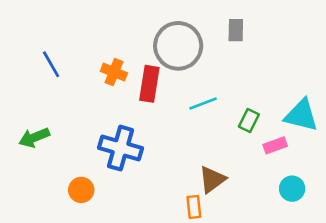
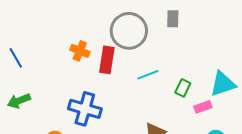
blue line: (51, 64) -> (16, 58), moved
cyan triangle: (301, 115) -> (223, 84), turned -32

